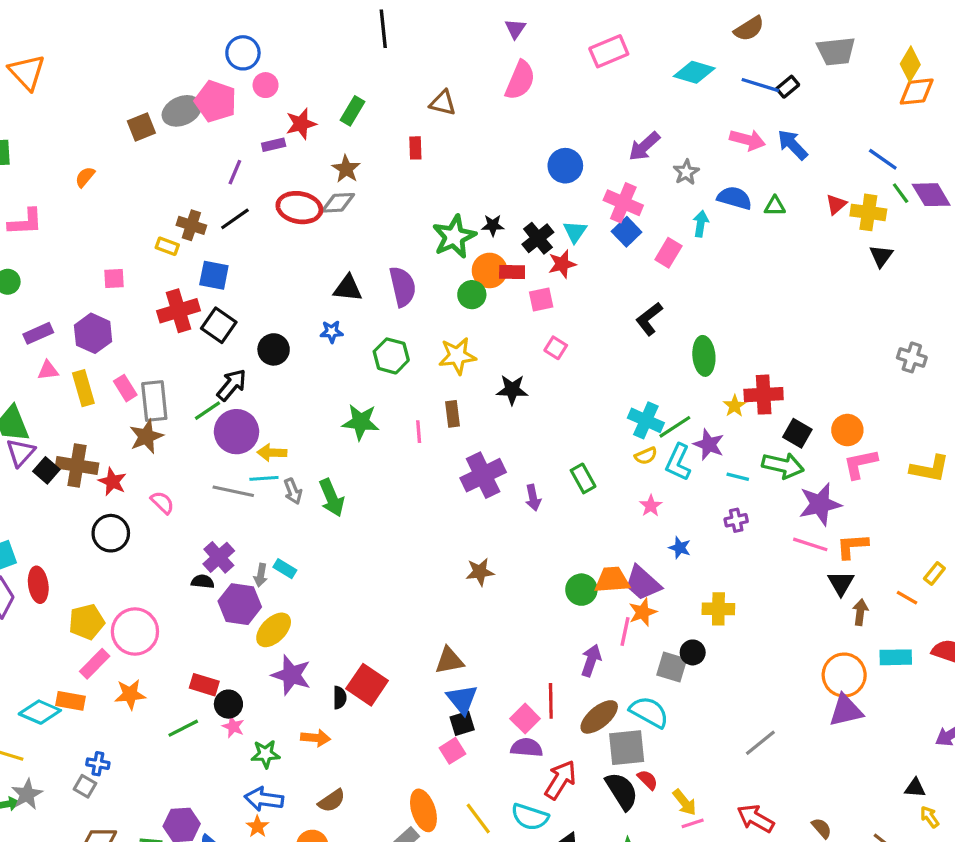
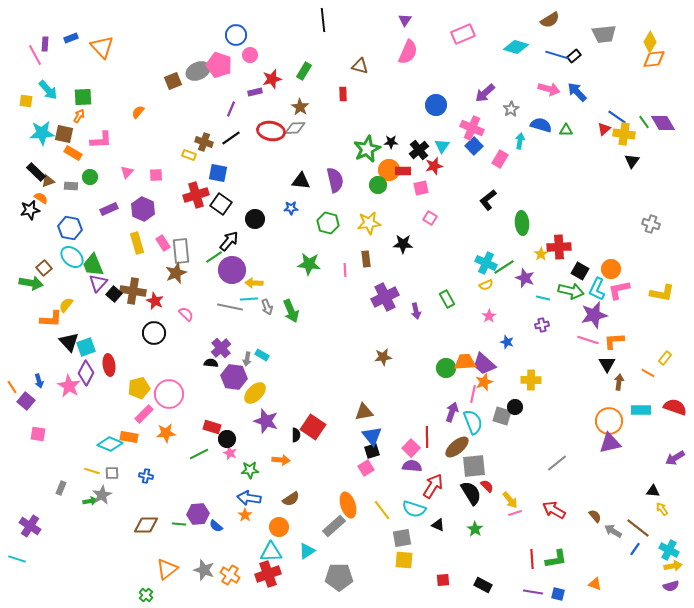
blue line: (883, 159) -> (617, 117), moved
pink triangle: (48, 370) -> (127, 172), moved, turned -40
cyan L-shape: (678, 462) -> (597, 289), moved
cyan semicircle: (649, 712) -> (473, 422), moved, turned 40
gray square: (85, 786) -> (112, 473), moved, turned -32

